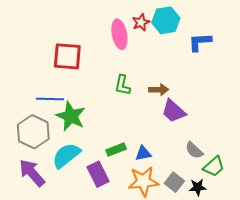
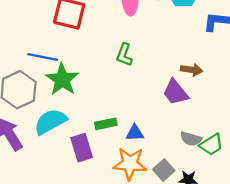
brown arrow: (159, 90) -> (192, 70), moved
gray semicircle: (194, 150) -> (191, 139), turned -36
green trapezoid: (214, 167) -> (211, 145), moved

